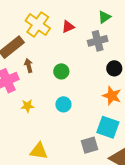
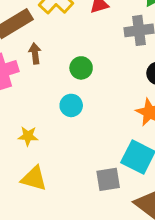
cyan circle: (63, 104) -> (71, 105), moved
yellow star: (27, 106) -> (28, 136), moved

